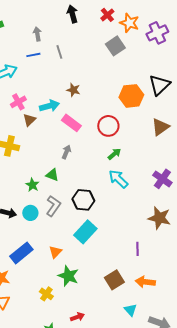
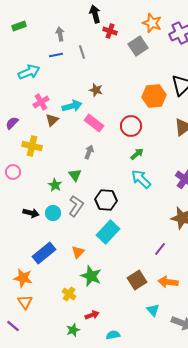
red cross: (107, 15) -> (110, 31), moved, turned -32
green triangle: (52, 175) -> (75, 175), turned 32
purple line: (137, 249) -> (160, 249), turned 40
red arrow: (77, 317) -> (92, 315), moved

